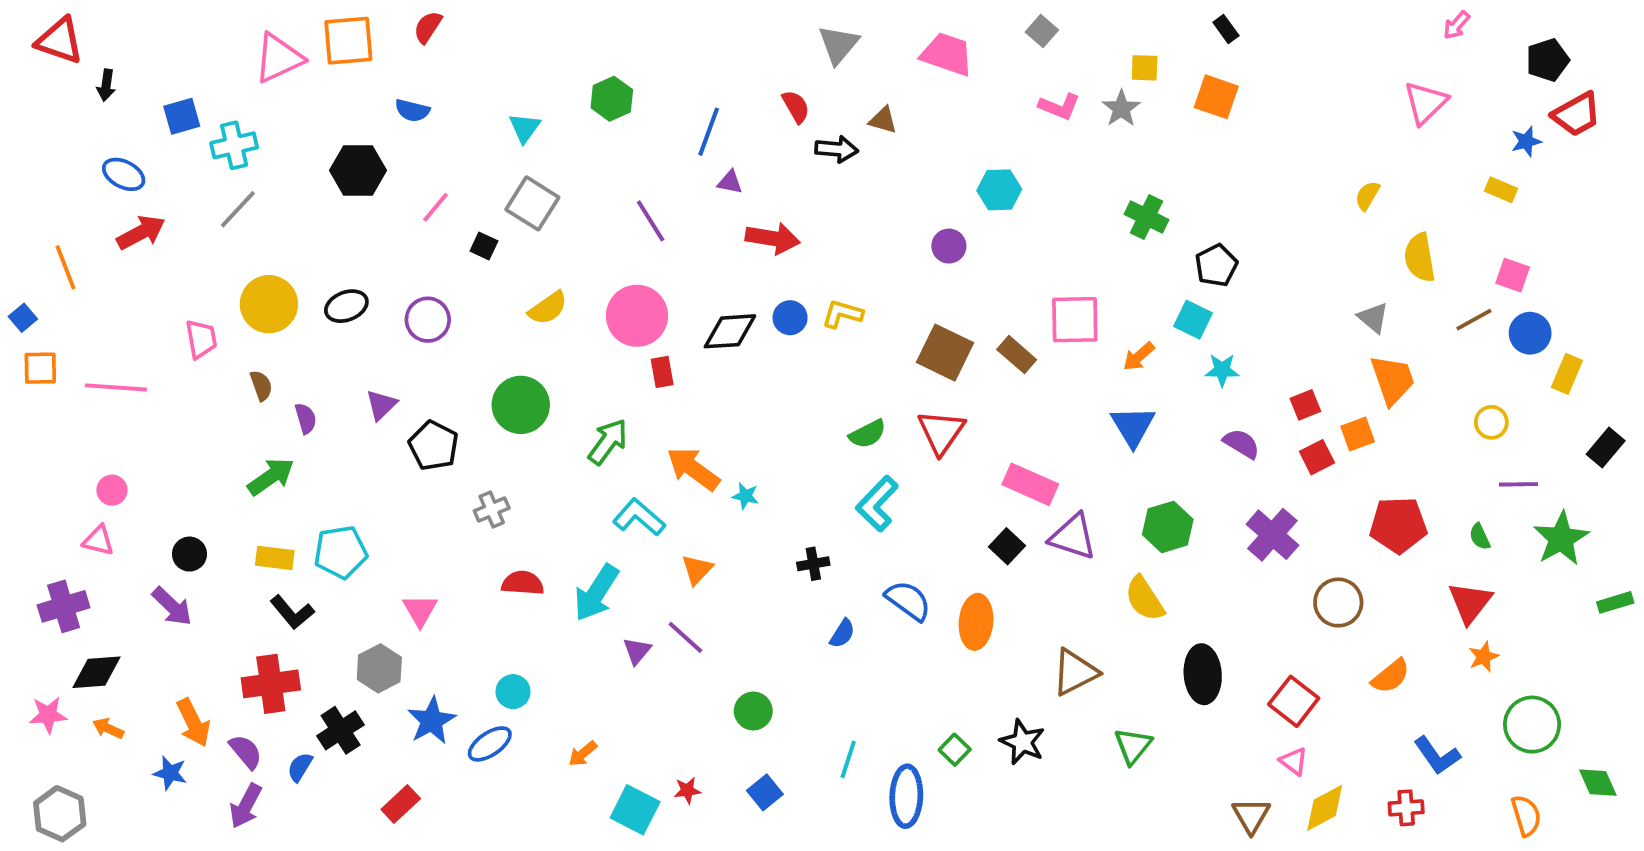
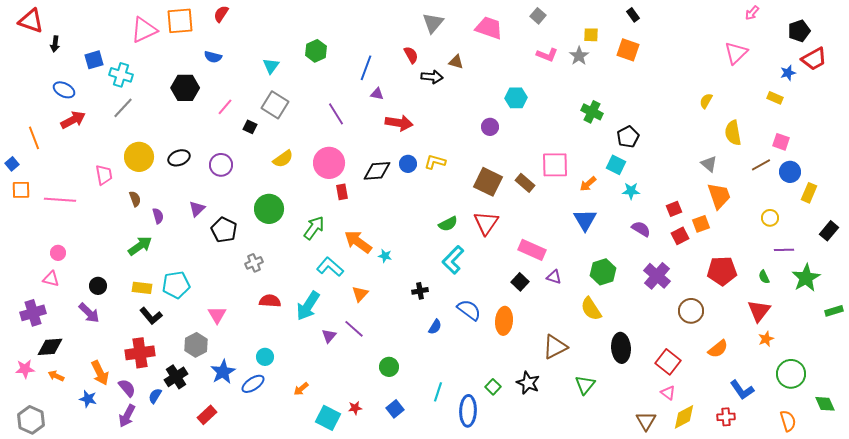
cyan cross: (234, 145) -> (121, 75), turned 30
purple triangle: (1073, 537) -> (554, 277), size x0.6

